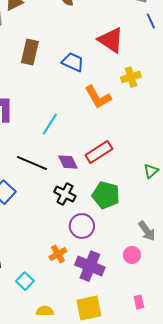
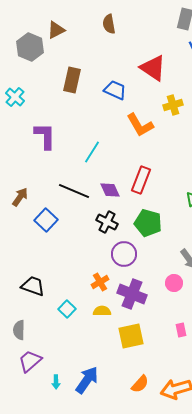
red rectangle: (99, 152) -> (141, 180), turned -36
yellow semicircle: (45, 311) -> (102, 311), moved

